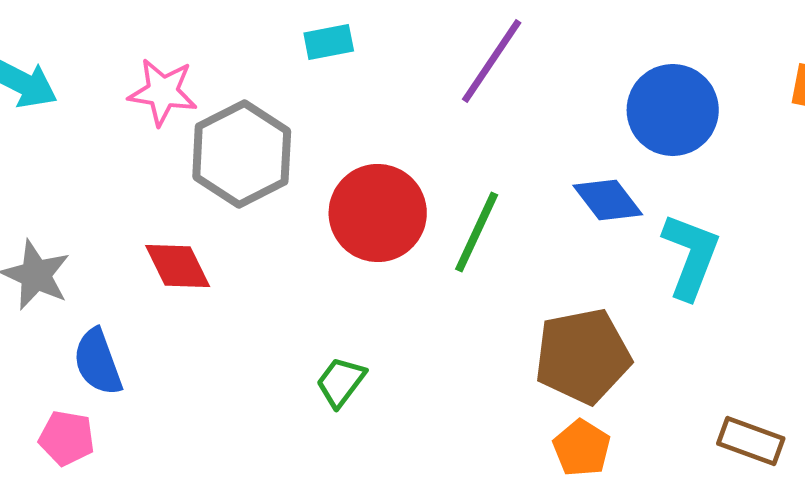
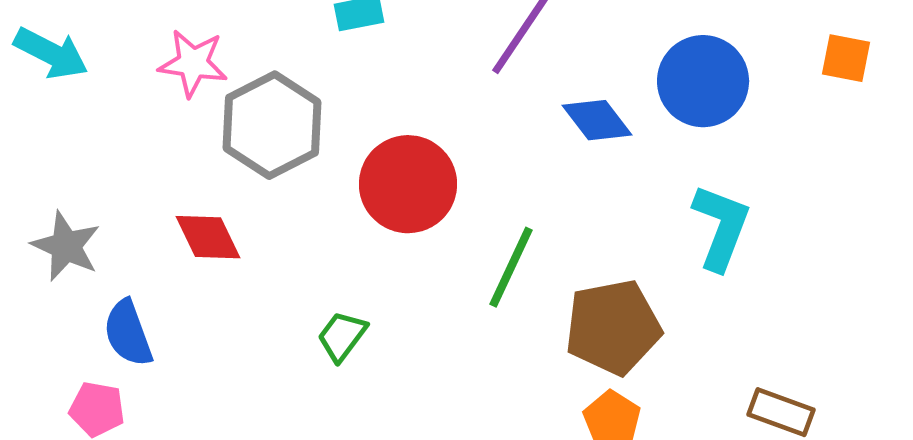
blue diamond: (608, 200) -> (597, 120), moved
green line: (477, 232) -> (511, 267), moved
green trapezoid: (341, 382) -> (342, 336), moved

